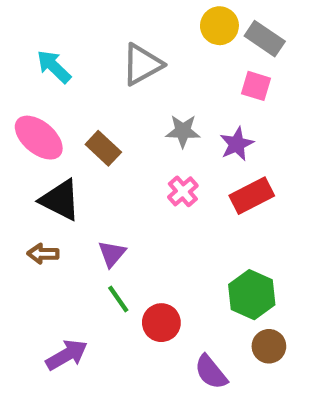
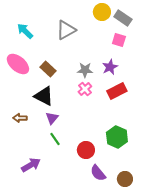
gray star: (183, 131) -> (85, 70), moved
black triangle: (60, 200) -> (44, 96), moved
red circle: (161, 323) -> (86, 150), moved
brown circle: (269, 346) -> (125, 179), moved

